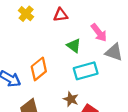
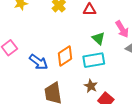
cyan rectangle: (86, 71) -> (94, 60), moved

